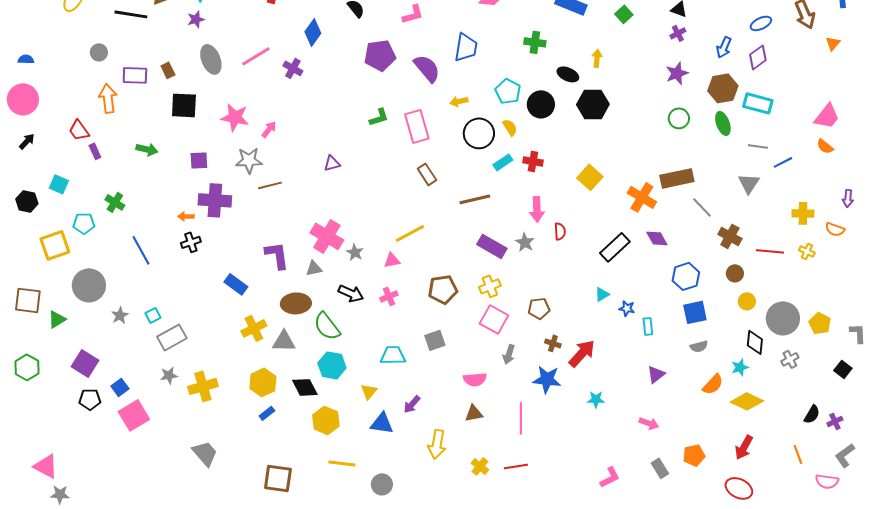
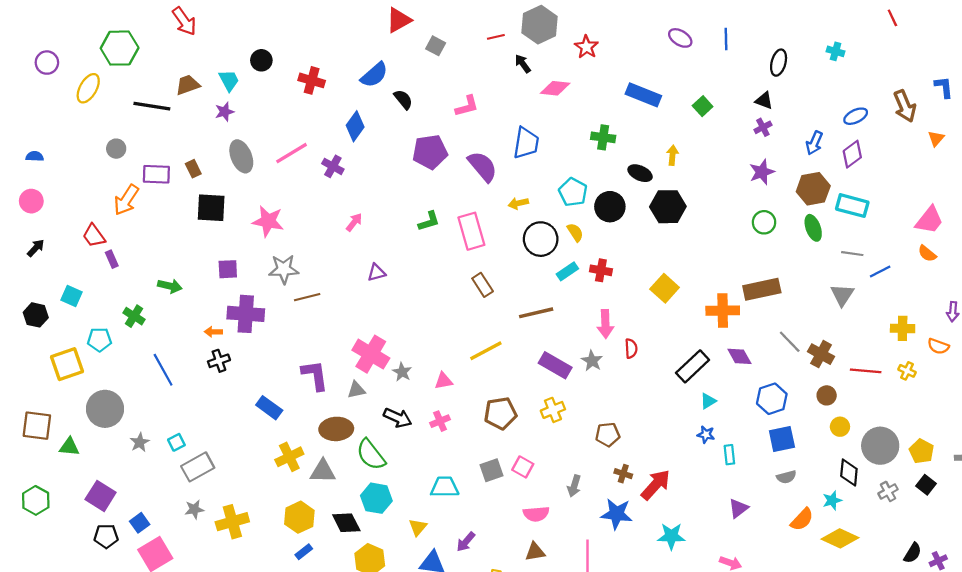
orange arrow: (108, 98) -> (126, 200), turned -140
pink circle: (23, 99) -> (31, 201), size x0.7
pink arrow: (269, 129) -> (354, 222), moved
green arrow: (147, 149) -> (170, 286), moved
orange cross: (642, 197) -> (723, 311), turned -32
gray line: (702, 207) -> (790, 342), moved
yellow line: (410, 233) -> (486, 351), moved
cyan triangle: (602, 294) -> (708, 401), moved
green triangle: (57, 319) -> (69, 447), turned 36
pink square: (494, 319) -> (523, 467), moved, size x0.7
black square: (843, 369) -> (926, 485), moved
cyan star: (596, 399) -> (671, 536), size x1.4

